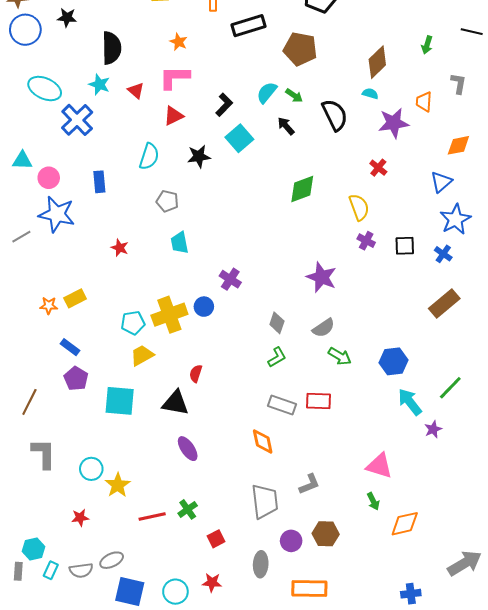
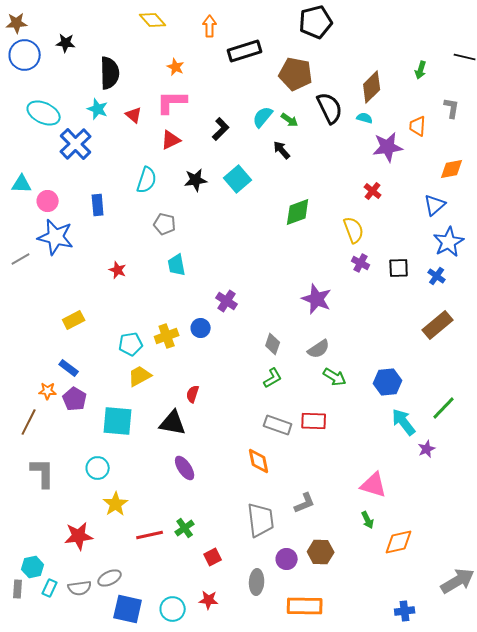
black semicircle: (335, 115) -> (330, 108), moved
cyan square: (239, 138) -> (238, 179), moved
orange star: (49, 306) -> (48, 391), moved
yellow cross: (169, 315) -> (167, 336), size x0.7
cyan circle: (91, 469) -> (98, 468), moved
red star: (80, 518) -> (79, 536), size x1.6

